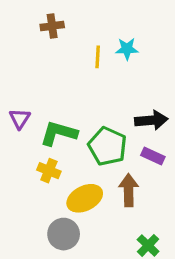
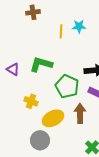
purple triangle: (20, 119) -> (13, 69), turned -32
green L-shape: (59, 133) -> (41, 64), moved

